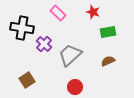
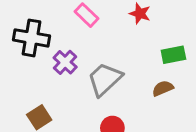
green rectangle: (108, 32) -> (173, 55), moved

